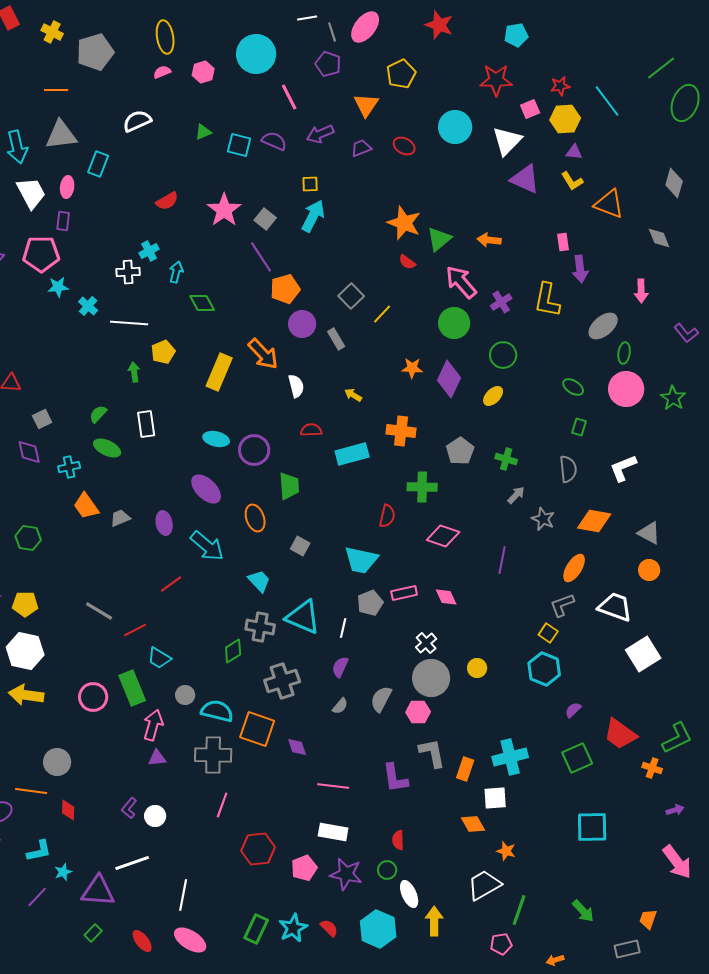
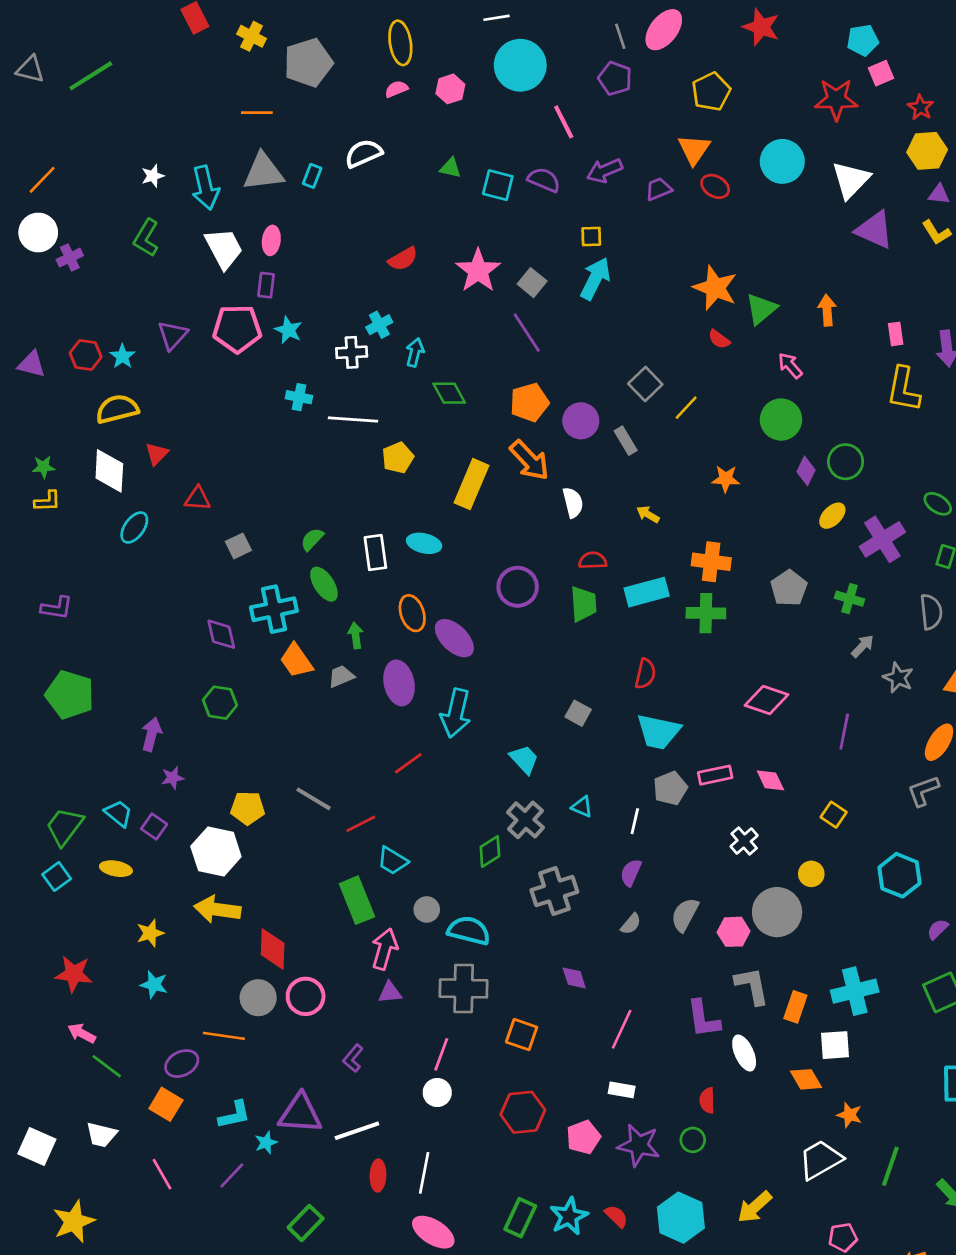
white line: (307, 18) -> (497, 18), moved
red star: (560, 86) -> (921, 107), turned -30
orange triangle: (366, 105) -> (694, 150), moved
pink square: (530, 109) -> (881, 73), moved
green triangle: (203, 132) -> (450, 168), turned 36
cyan rectangle: (98, 164) -> (312, 176), moved, size x0.7
orange arrow: (489, 240) -> (827, 310), turned 80
pink rectangle: (563, 242) -> (896, 334), moved
pink arrow: (461, 282) -> (790, 366), size x0.6
cyan star: (58, 287) -> (288, 330), moved, turned 30
orange pentagon: (285, 289) -> (529, 402), moved
purple cross: (501, 302) -> (882, 539), moved, size x1.6
cyan cross: (88, 306) -> (299, 397), turned -30
green arrow: (134, 372) -> (356, 636), moved
purple diamond: (449, 379) -> (806, 471), moved, size x0.6
cyan ellipse: (216, 439) -> (424, 543), moved
green ellipse: (107, 448) -> (324, 584), turned 32
purple diamond: (29, 452) -> (221, 634), moved
cyan cross: (69, 467) -> (274, 609), size x1.6
green trapezoid: (289, 486) -> (583, 604), moved
green cross: (422, 487) -> (706, 613), moved
red semicircle: (387, 516) -> (645, 674), moved
orange ellipse: (255, 518) -> (412, 613), moved
purple ellipse: (164, 523) -> (399, 683), size x1.4
cyan arrow: (207, 546) -> (456, 713), turned 63
yellow pentagon: (25, 604) -> (248, 808), moved
cyan triangle: (303, 617) -> (582, 807), size x0.5
gray cross: (260, 627) -> (525, 820), turned 32
yellow square: (548, 633) -> (834, 815), moved
gray circle: (431, 678) -> (777, 912), moved
pink circle: (93, 697) -> (306, 996), moved
orange square: (257, 729) -> (522, 1035), moved, size x0.7
pink line: (333, 786) -> (622, 1029), turned -72
pink line: (222, 805) -> (441, 1054), moved
red diamond: (68, 810) -> (273, 949), moved, size x1.5
white circle: (155, 816) -> (437, 1093), moved
white rectangle: (333, 832) -> (622, 1090), size x0.7
purple triangle: (98, 891) -> (300, 1114), moved
white ellipse: (409, 894) -> (744, 1053), moved
green line: (519, 910) -> (890, 1166), moved
yellow arrow: (434, 921) -> (755, 1207), turned -132
green rectangle: (93, 933) -> (306, 1223), size x1.5
red ellipse: (142, 941) -> (378, 1175), moved, turned 40

